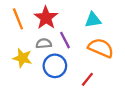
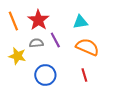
blue circle: (55, 66) -> (45, 75), moved
red line: (87, 79) -> (84, 75), moved, turned -56

